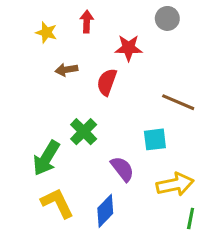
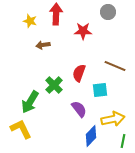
red arrow: (87, 22) -> (56, 14), size x1.5
red semicircle: (107, 82) -> (79, 73), moved
yellow L-shape: (57, 203) -> (21, 129), moved
blue diamond: (105, 211) -> (91, 136), moved

